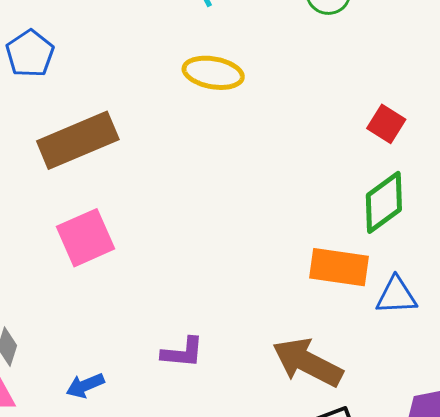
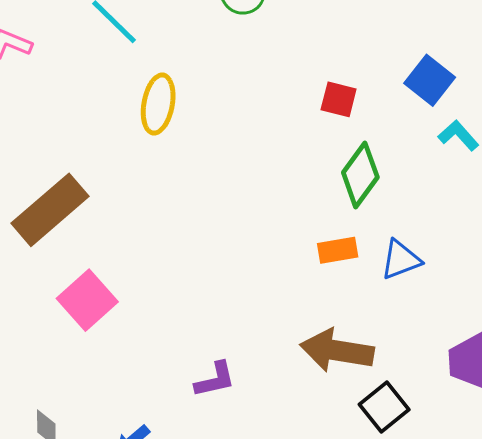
yellow ellipse: (213, 73) -> (158, 104), turned -72
orange rectangle: (339, 267) -> (338, 250), size x0.7

